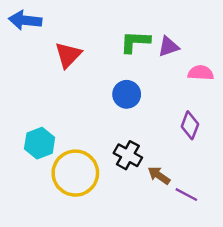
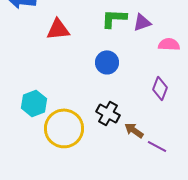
red triangle: (68, 55) -> (58, 29), turned 40

